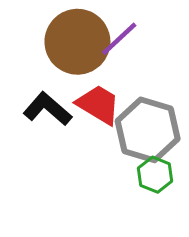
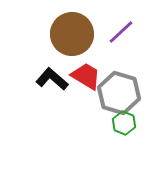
purple line: (119, 39) -> (121, 32), moved

